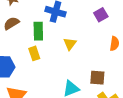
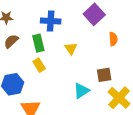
purple square: (101, 15) -> (94, 14), size x1.5

